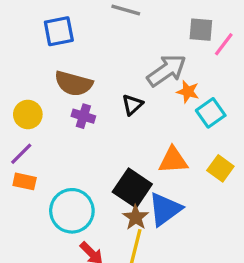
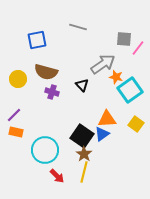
black triangle: (132, 105) -> (82, 85), turned -32
cyan square: (211, 113) -> (130, 90), size x1.4
yellow circle: (28, 114) -> (18, 79), moved
blue triangle: (165, 209) -> (102, 134), moved, size x0.7

